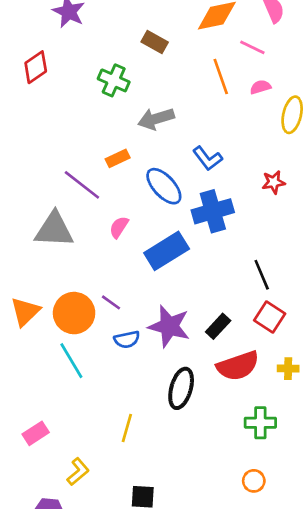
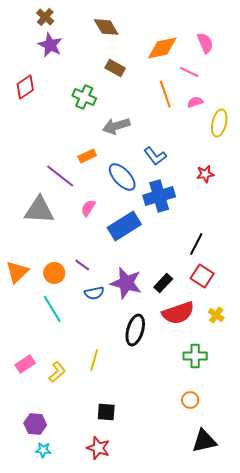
black line: (262, 275) -> (196, 244), turned 50
orange circle: (74, 313) -> (54, 273), size x0.7
yellow cross: (288, 369) -> (216, 315), turned 35
yellow L-shape: (78, 472) -> (57, 372), moved

